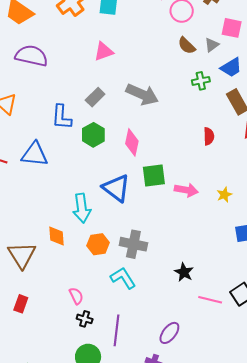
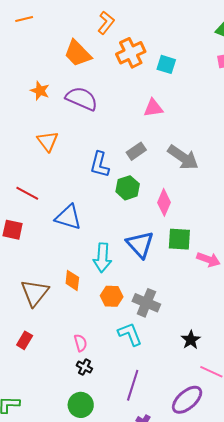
blue triangle: (35, 154) -> (68, 217), moved
purple line: (117, 330) -> (133, 385), moved
purple ellipse: (169, 333) -> (187, 400), moved, size x1.4

